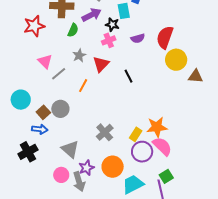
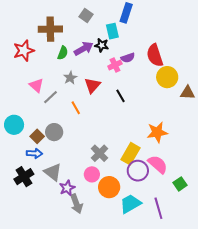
purple arrow: (92, 15) -> (84, 49), moved
red semicircle: (165, 37) -> (155, 55), turned -35
pink cross: (109, 40) -> (115, 65), moved
orange line: (83, 86) -> (76, 108), turned -56
orange star: (157, 127) -> (157, 132), moved
yellow rectangle: (136, 134) -> (131, 154), size x1.5
gray triangle: (70, 149) -> (53, 172), moved
purple star: (86, 168) -> (67, 188), moved
pink circle: (61, 175) -> (92, 174), moved
green square: (166, 176) -> (180, 184), moved

